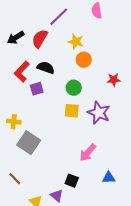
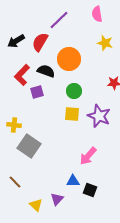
yellow star: (76, 42) -> (105, 43), moved
orange circle: (84, 60) -> (69, 59), moved, size x1.5
blue triangle: (109, 178) -> (73, 181), moved
black square: (72, 181) -> (90, 190), moved
purple triangle: (57, 196) -> (57, 199), turned 32

